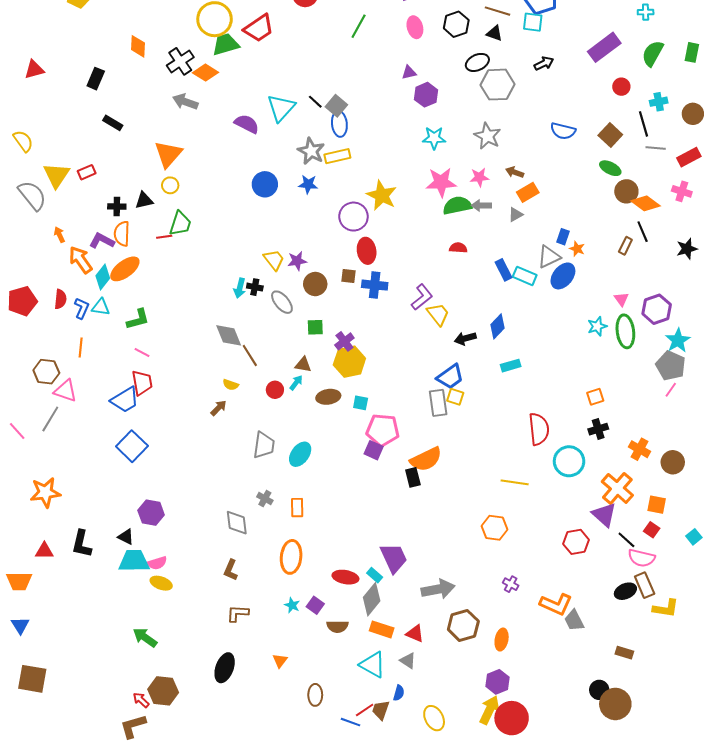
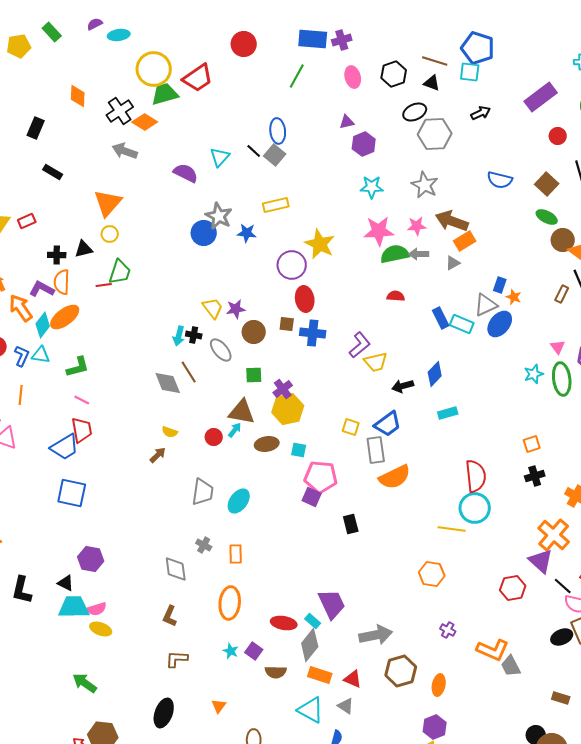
cyan triangle: (281, 108) -> (220, 157), size x0.7
blue ellipse: (339, 124) -> (278, 131), moved
gray star: (311, 151) -> (219, 216), moved
brown arrow: (515, 172) -> (452, 221), size x1.8
yellow trapezoid: (438, 314) -> (376, 362), turned 115
brown line: (250, 356) -> (189, 372), moved
brown triangle: (303, 365) -> (242, 412), size x1.6
yellow square: (455, 397) -> (351, 427), moved
blue square: (132, 446) -> (72, 493), turned -32
orange semicircle: (426, 459) -> (395, 477), moved
cyan circle: (569, 461) -> (475, 508), moved

